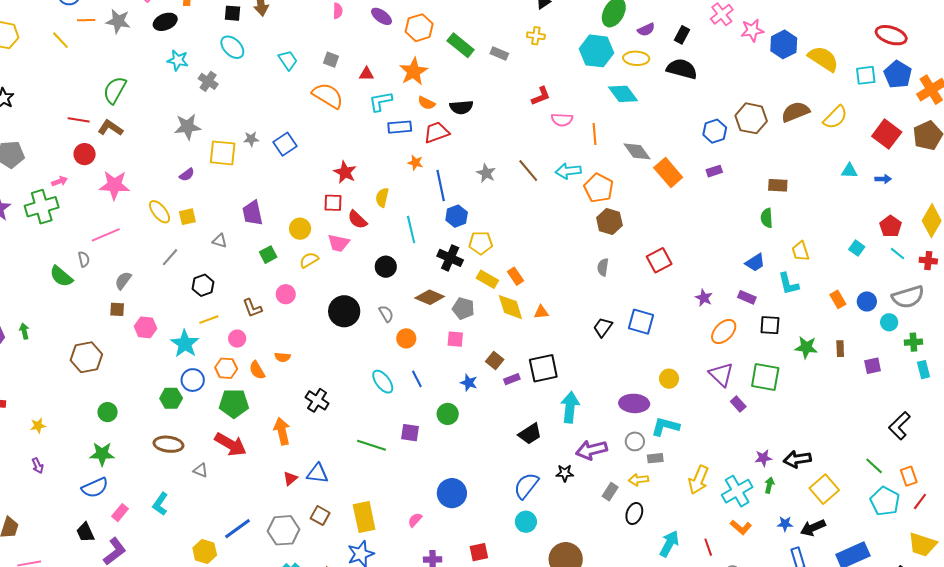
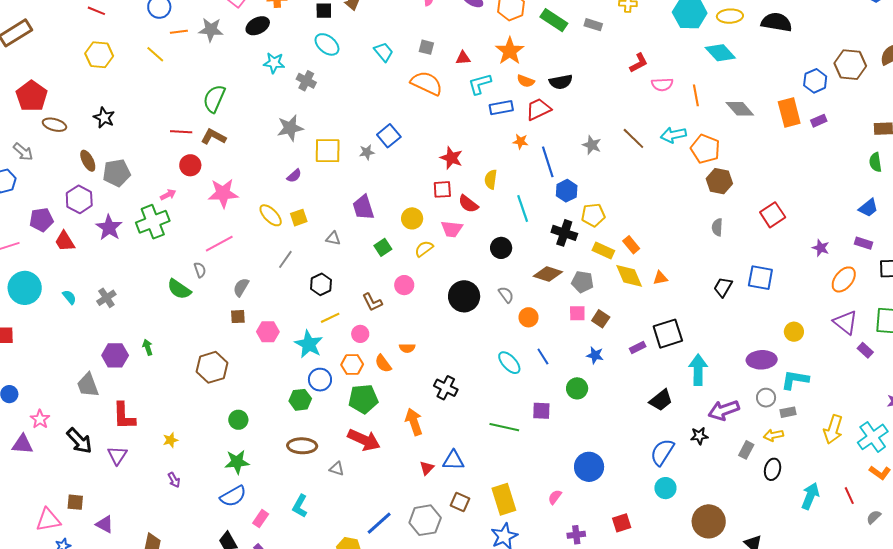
gray star: (251, 139) -> (367, 152), moved
orange rectangle: (668, 172) -> (789, 113), moved, turned 32
brown square: (495, 361) -> (601, 319), moved

